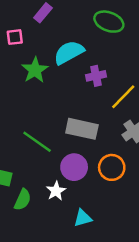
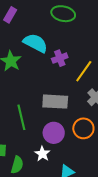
cyan semicircle: (69, 52) -> (35, 43), turned 65
green line: (37, 142) -> (21, 117), turned 50

